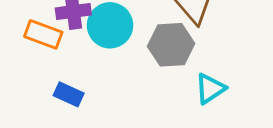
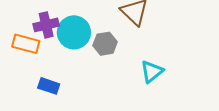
gray hexagon: (171, 45) -> (105, 44), moved, size x0.7

